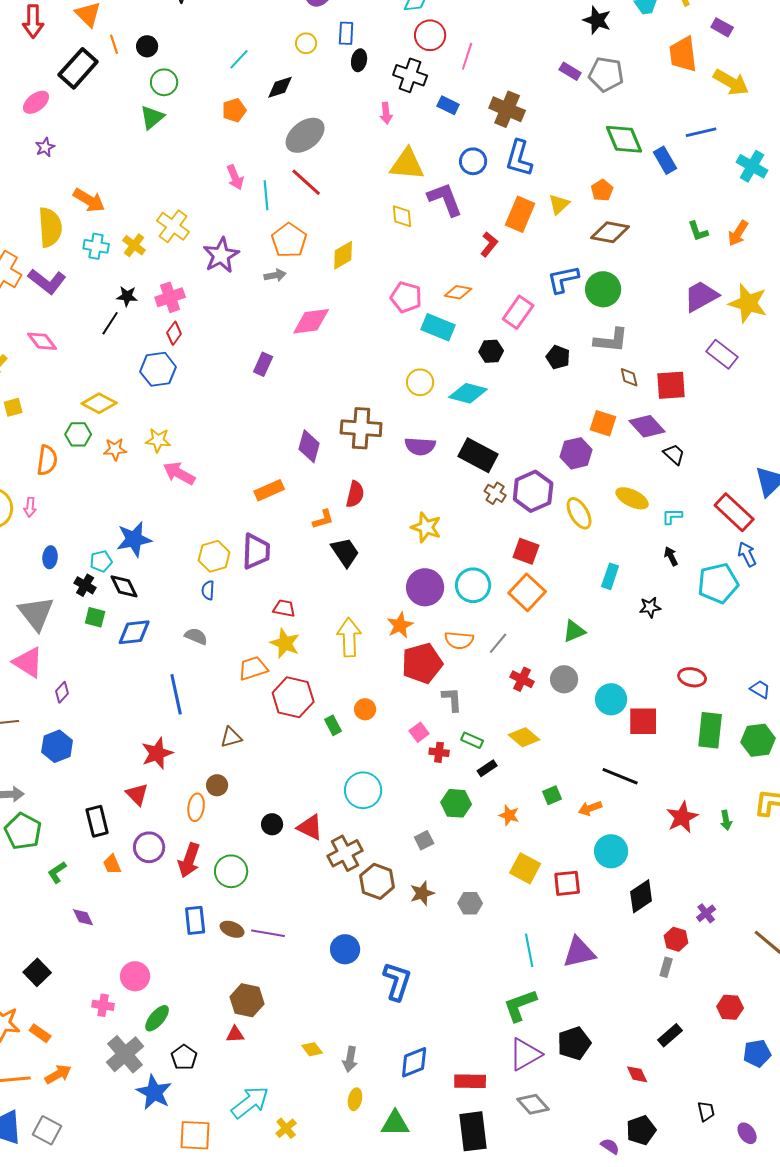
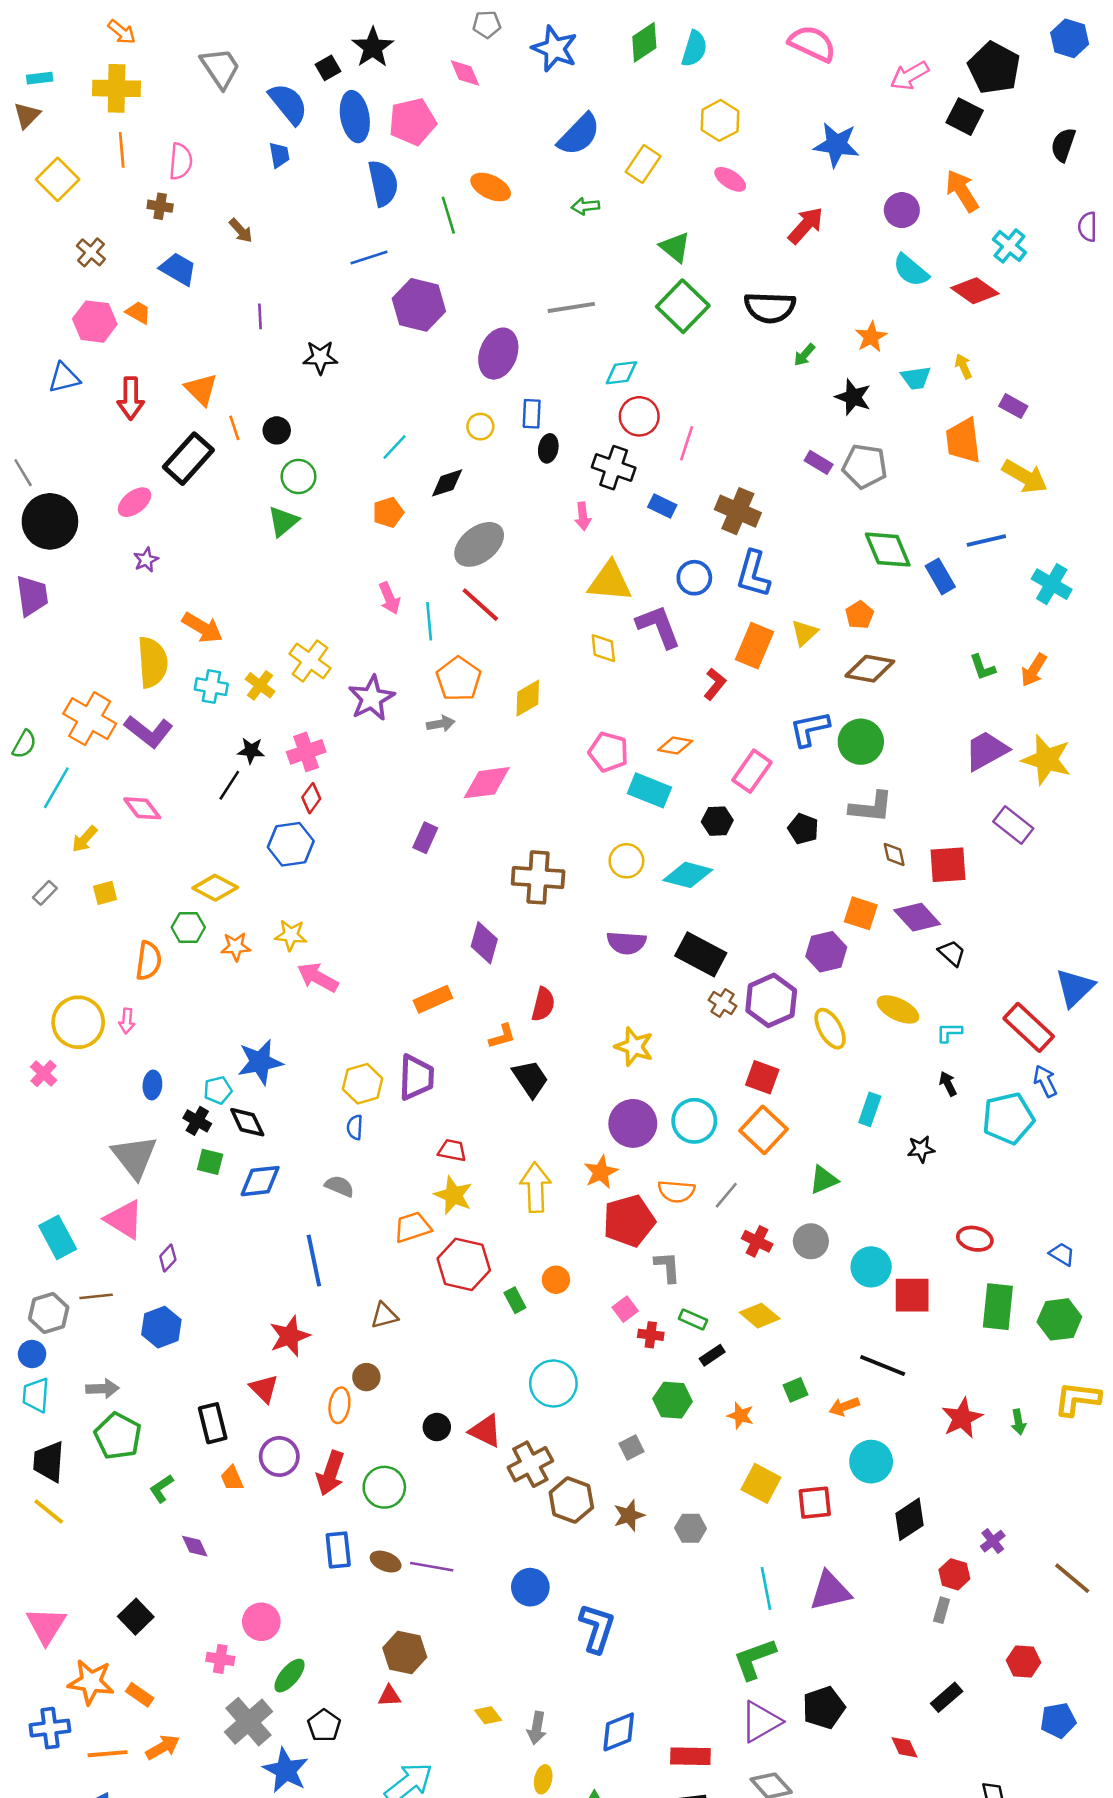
brown cross: (361, 428) -> (538, 877), moved

